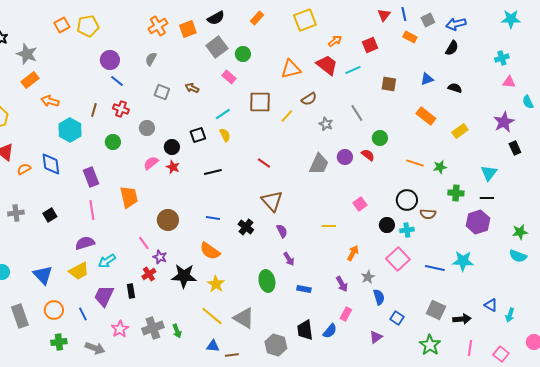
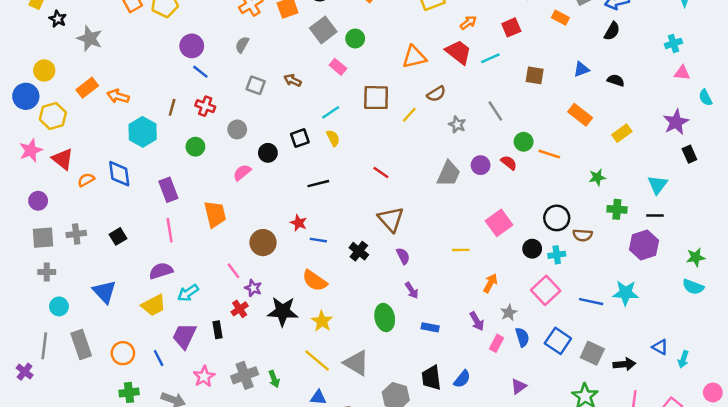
orange rectangle: (30, 80) -> (87, 88), moved
orange line: (415, 163) -> (549, 154), moved
red star: (173, 167) -> (299, 223), moved
pink square: (360, 204) -> (499, 223), size x1.5
blue triangle: (43, 275) -> (104, 292), moved
pink rectangle: (346, 314) -> (497, 343), moved
gray rectangle: (20, 316) -> (81, 345), moved
blue square: (397, 318) -> (558, 341), moved, size x1.5

